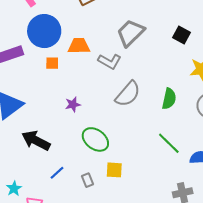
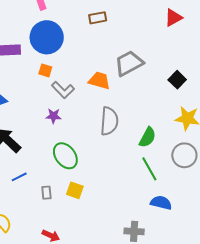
orange trapezoid: (79, 46) -> (99, 81), moved
gray L-shape: (110, 61) -> (63, 90), moved
gray semicircle: (128, 94) -> (109, 121), turned -52
green line: (169, 143) -> (149, 169), moved

